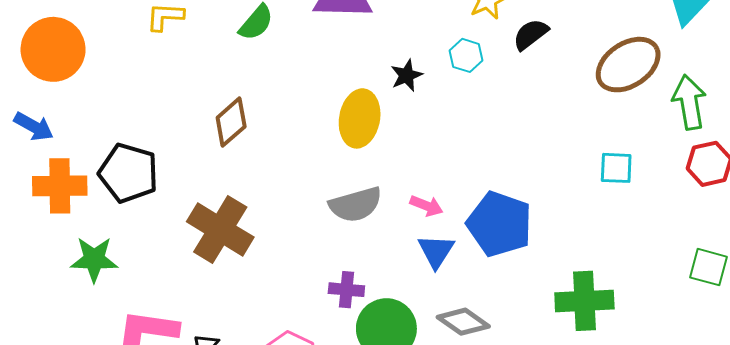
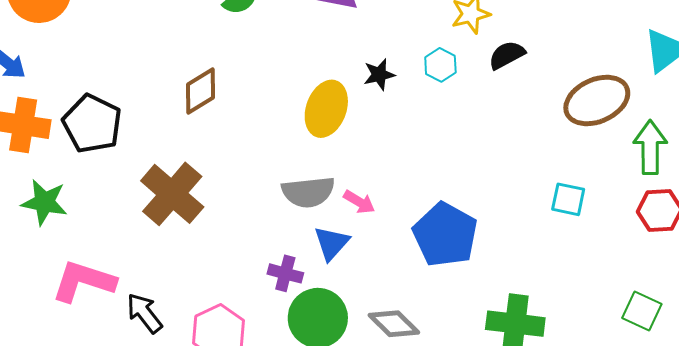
pink arrow: (426, 206) -> (359, 202), moved
blue triangle: (436, 251) -> (332, 243), moved

